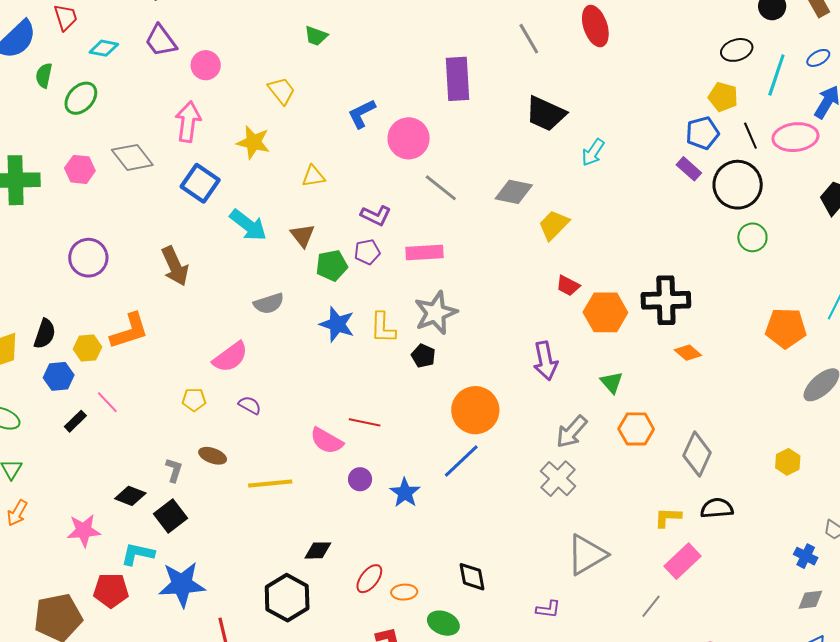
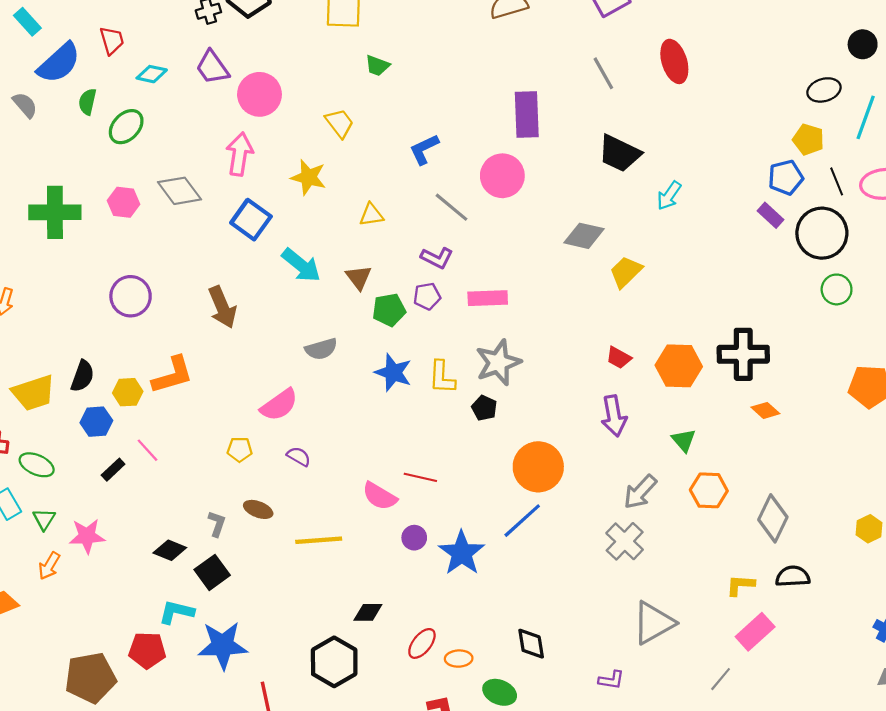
pink circle: (206, 65) -> (259, 94), size x1.4
pink circle: (409, 138) -> (502, 176), moved
gray line: (441, 188) -> (452, 207), moved
red trapezoid: (568, 286) -> (619, 358), moved
blue star: (405, 493) -> (462, 553), size x1.4
pink star: (84, 531) -> (87, 536), moved

